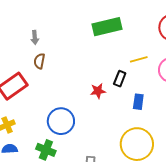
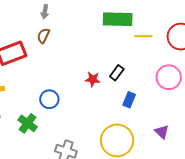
yellow line: (139, 59) -> (143, 36), moved
blue circle: (61, 121) -> (49, 99), size x0.7

